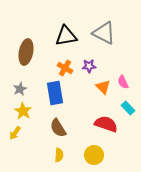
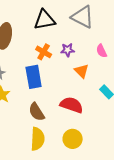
pink semicircle: (123, 82) -> (102, 51), moved
red semicircle: (106, 124) -> (72, 105), moved
yellow semicircle: (59, 155) -> (38, 139), size x1.6

